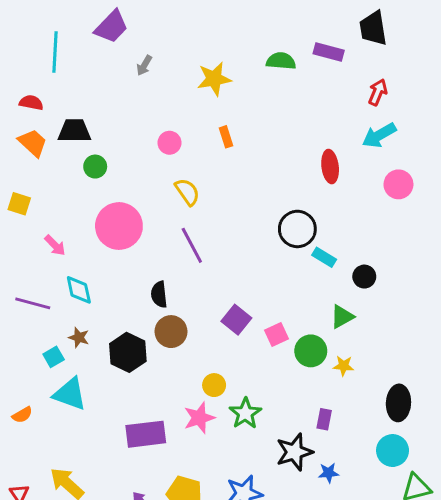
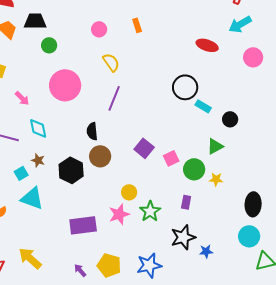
red ellipse: (330, 167) -> (207, 45), turned -65
purple line: (192, 245) -> (114, 98), turned 50
purple rectangle: (324, 419) -> (186, 202), moved

